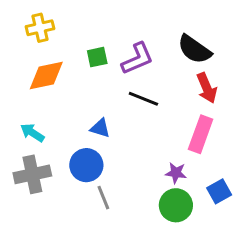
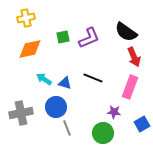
black line: (143, 99) -> (93, 78), moved
cyan arrow: (32, 133) -> (44, 79), moved
green circle: (176, 205) -> (103, 133), moved

